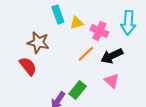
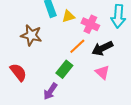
red semicircle: (28, 66) -> (18, 72), moved
green rectangle: (78, 90) -> (64, 69), moved

